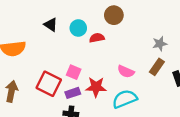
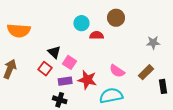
black triangle: (51, 25) -> (54, 52), moved
gray star: (160, 44) -> (153, 43), moved
red square: (49, 84) -> (45, 69), size x0.6

